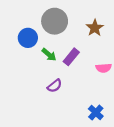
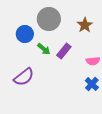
purple semicircle: (55, 86) -> (24, 77), moved, size x1.5
blue cross: (96, 113) -> (92, 84), moved

